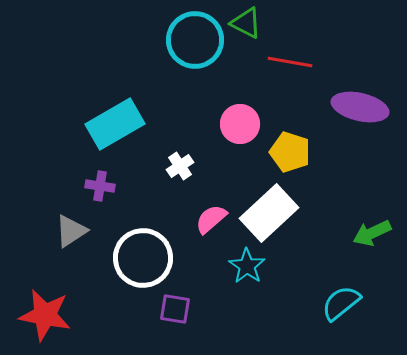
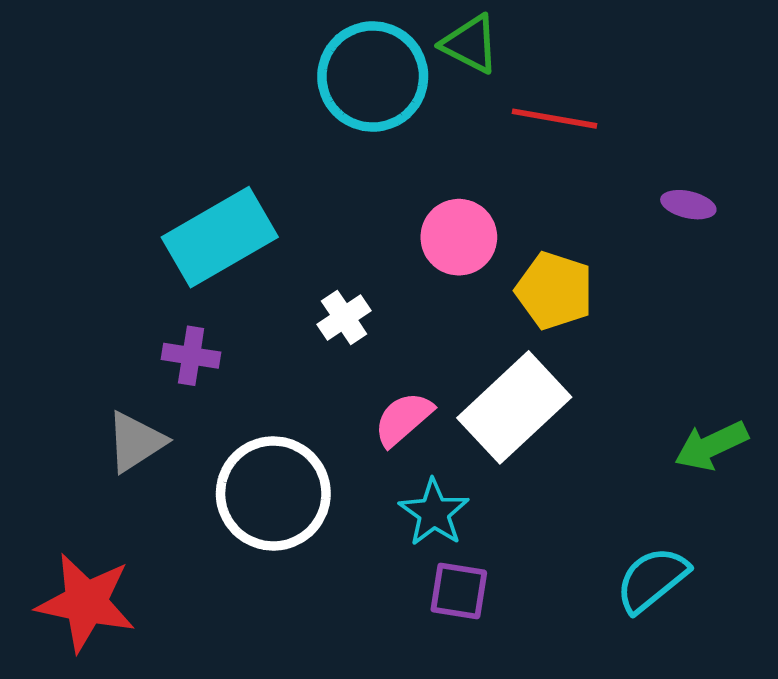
purple ellipse: (360, 107) -> (688, 205), size x0.5
cyan star: (247, 266) -> (434, 513), moved
purple square: (175, 309) -> (459, 591), moved

